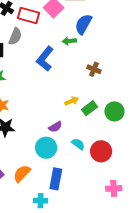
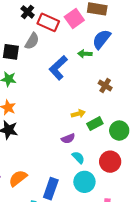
purple semicircle: (55, 127) -> (68, 139), moved
cyan circle: (46, 148) -> (84, 182), moved
red circle: (101, 151) -> (110, 162), moved

